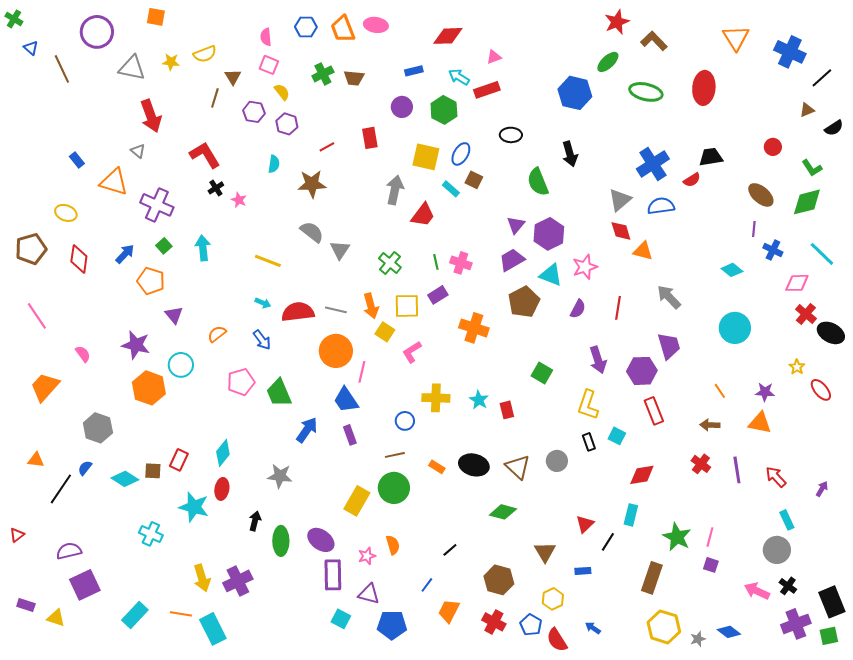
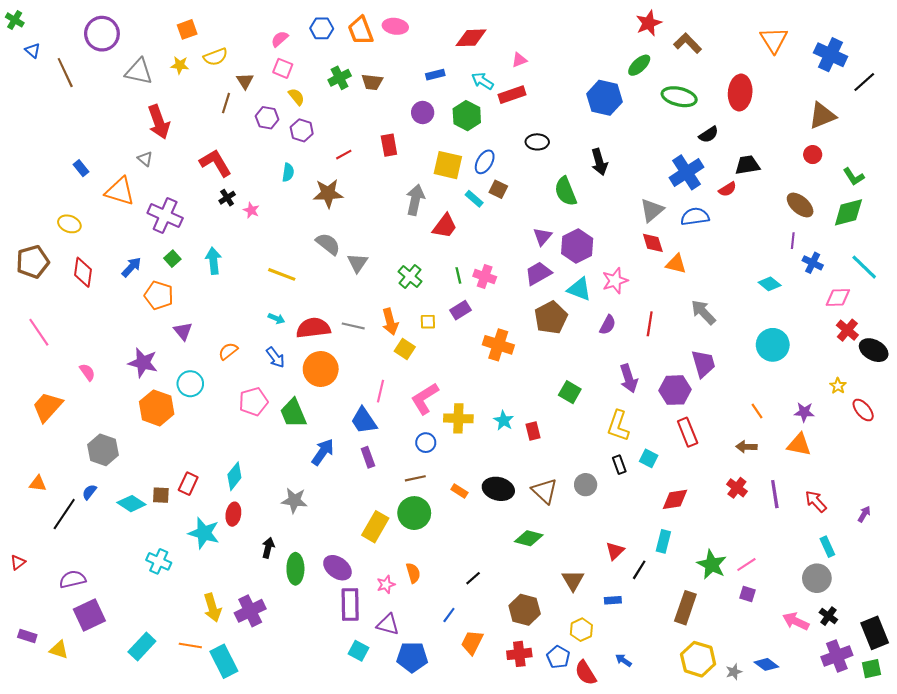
orange square: (156, 17) -> (187, 29), moved, turned -30
pink semicircle: (266, 37) -> (280, 39), turned 54
brown triangle: (807, 110) -> (822, 116), moved, size x1.8
black semicircle: (834, 128) -> (709, 135), moved
yellow square: (407, 306) -> (428, 322), size x0.6
orange circle: (336, 351) -> (321, 369), moved
pink L-shape: (412, 352) -> (425, 398), moved, size x1.4
pink line: (710, 537) -> (746, 565), turned 42
red cross: (494, 622) -> (519, 654), turned -35

